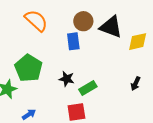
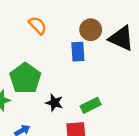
orange semicircle: (36, 21) -> (38, 25), size x0.7
black star: (67, 79) -> (54, 103), moved

